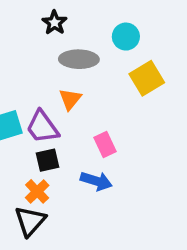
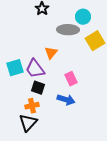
gray ellipse: (79, 59) -> (68, 30), moved
black square: (48, 160) -> (38, 88), turned 32
orange cross: (37, 191) -> (32, 106), turned 32

